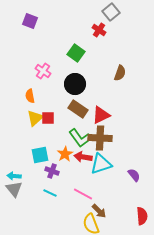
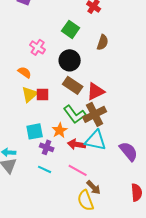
brown semicircle: (120, 73) -> (103, 42), moved
orange semicircle: (30, 96) -> (25, 72), turned 136
brown cross: (100, 138) -> (95, 114), turned -30
red arrow: (83, 157) -> (77, 144), moved
cyan triangle: (101, 164) -> (96, 140), turned 30
purple semicircle: (134, 175) -> (129, 151), size x1.5

